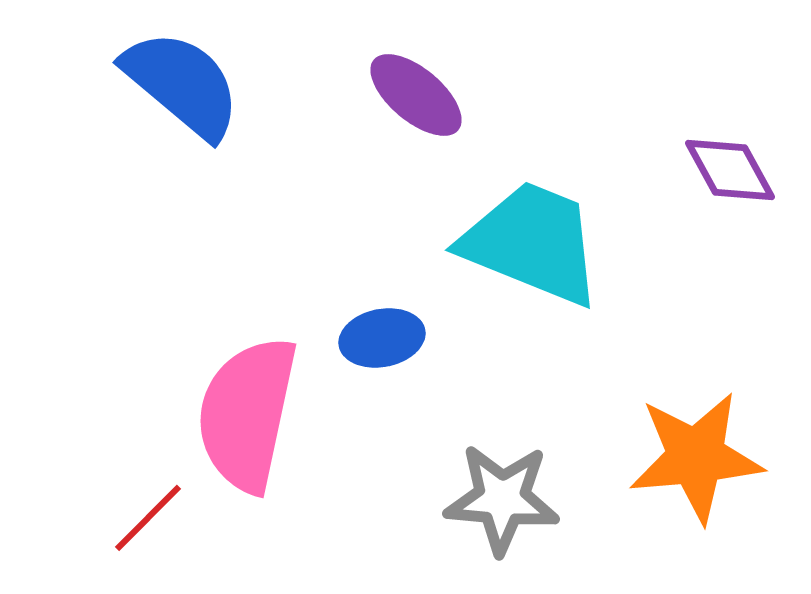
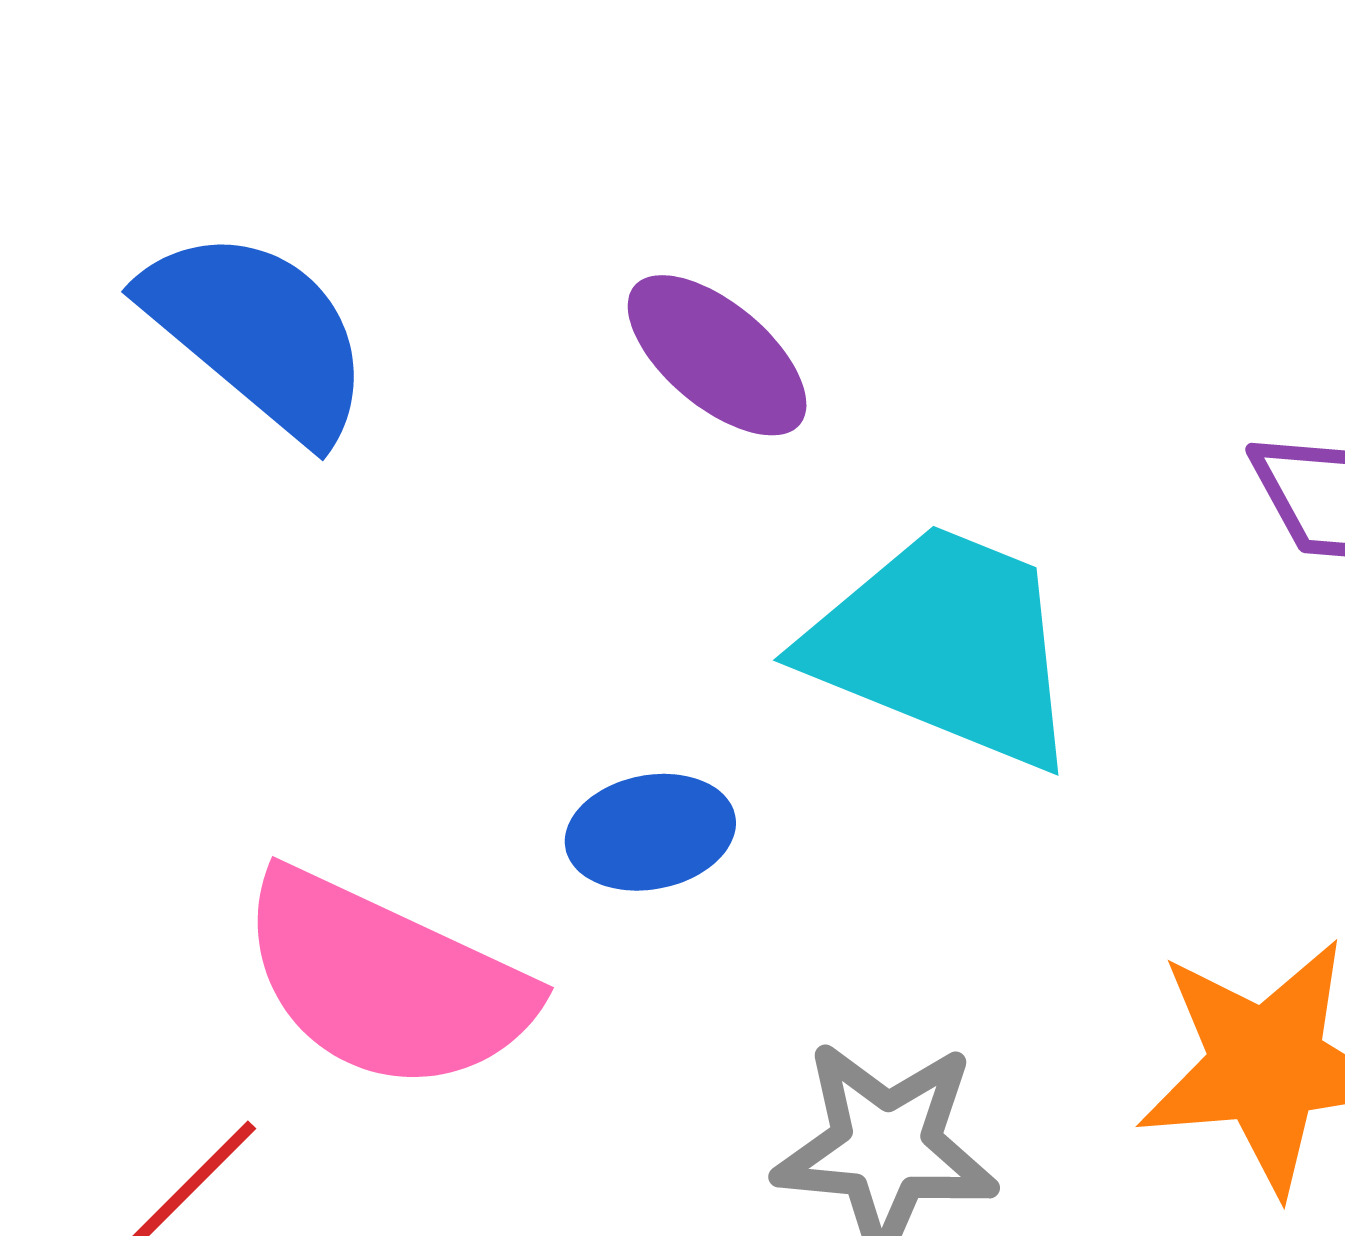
pink semicircle: (247, 414) -> (385, 981), turned -77

